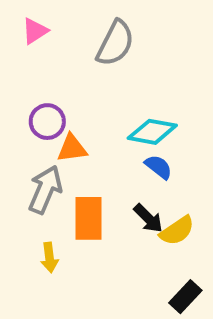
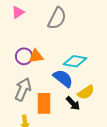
orange triangle: (72, 148) -> (36, 56), moved
blue semicircle: (159, 167) -> (63, 78), moved, size x1.5
yellow semicircle: (177, 231) -> (86, 92), moved

